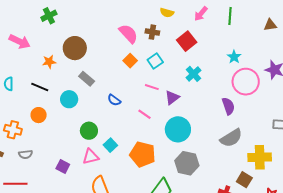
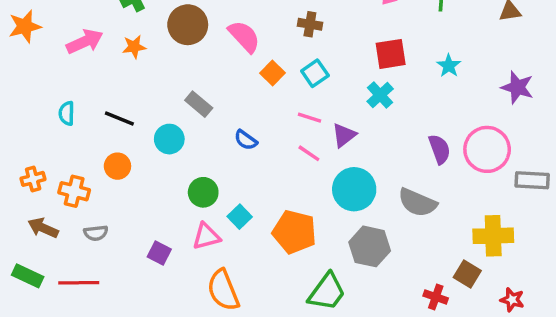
pink semicircle: (128, 34) -> (244, 37), moved
red square: (187, 41) -> (391, 54), moved, turned 30
pink arrow: (20, 42) -> (85, 42), turned -50
brown circle: (75, 48) -> (188, 25), moved
orange star: (49, 62) -> (134, 47), moved
pink circle: (246, 82) -> (487, 149), moved
pink line: (145, 114) -> (309, 153), moved
gray semicircle: (231, 138) -> (417, 203), moved, turned 55

